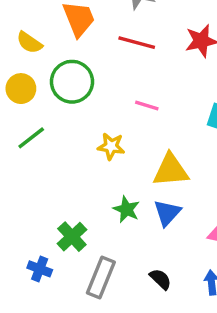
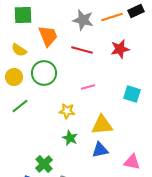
pink line: (147, 106) -> (88, 87), turned -32
green star: (126, 209) -> (70, 138), moved
blue triangle: (167, 213) -> (100, 150), turned 36

